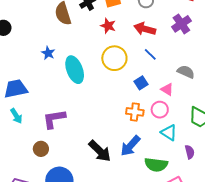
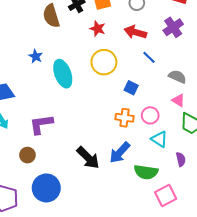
blue line: (150, 54) -> (149, 57), moved
blue square: (141, 83) -> (131, 88), turned -32
pink triangle: (167, 89) -> (178, 100), moved

